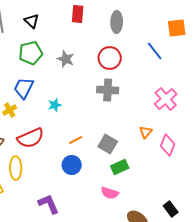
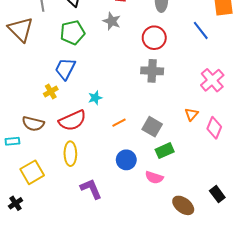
gray star: (66, 59) -> (112, 21), moved
cyan star: (55, 105) -> (95, 98), moved
blue circle: (72, 165) -> (126, 160), moved
yellow ellipse: (16, 168) -> (70, 154), moved

